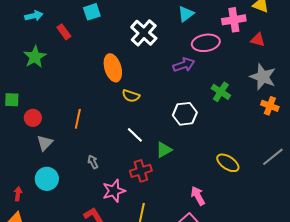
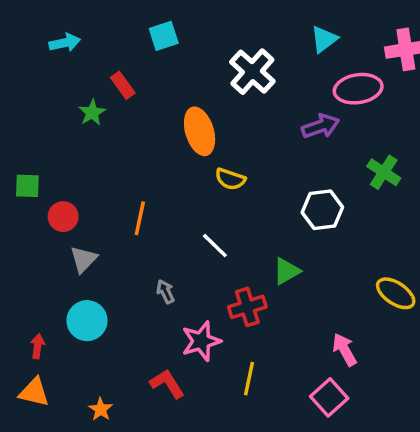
red rectangle: (64, 32) -> (123, 85), moved
green star: (35, 57) -> (92, 113), moved, size x0.7
white line: (135, 135) -> (215, 246), moved

